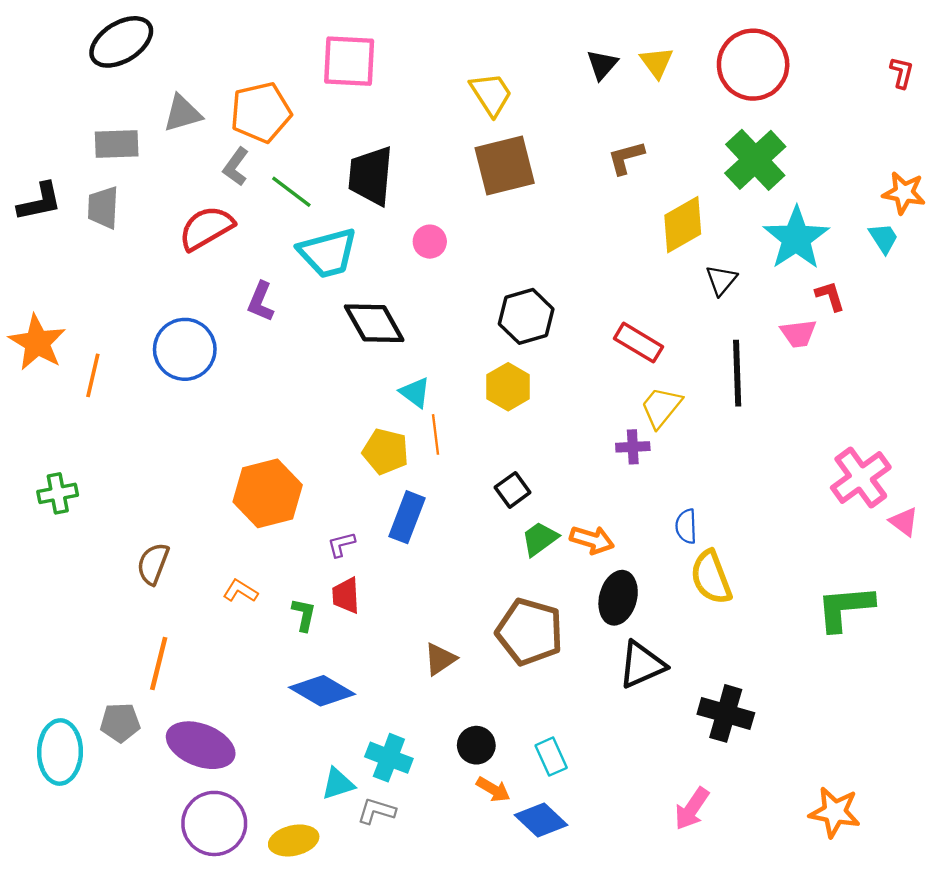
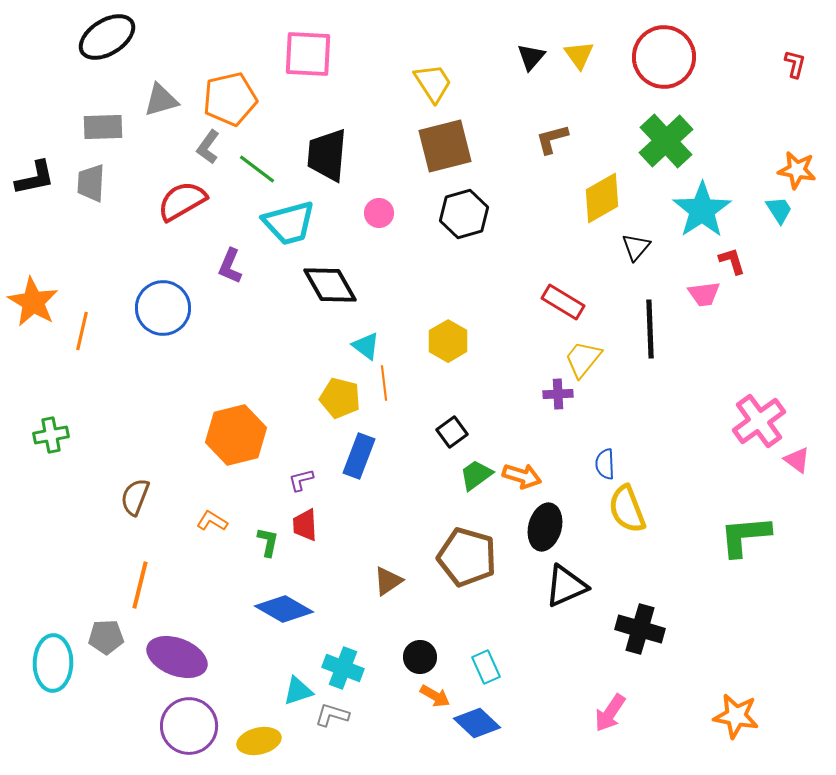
black hexagon: (526, 316) -> (464, 214), moved

